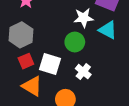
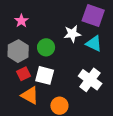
green circle: (75, 42) -> (46, 47), moved
white cross: (83, 72) -> (90, 80), moved, size x1.6

